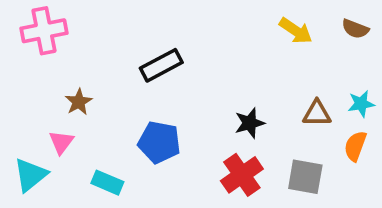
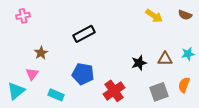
pink cross: (44, 31) -> (23, 16), size x0.6
black star: (250, 123) -> (139, 63), moved
orange semicircle: (355, 146) -> (184, 85), moved
red cross: (242, 175) -> (114, 91), moved
gray square: (305, 177) -> (159, 92), turned -30

